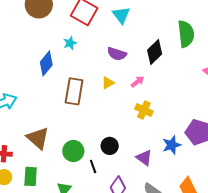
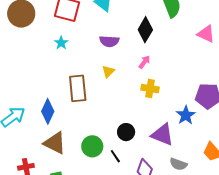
blue diamond: (46, 63) -> (48, 111), moved
pink arrow: (138, 82) -> (144, 62), moved
purple triangle: (144, 158) -> (162, 135), size x1.4

